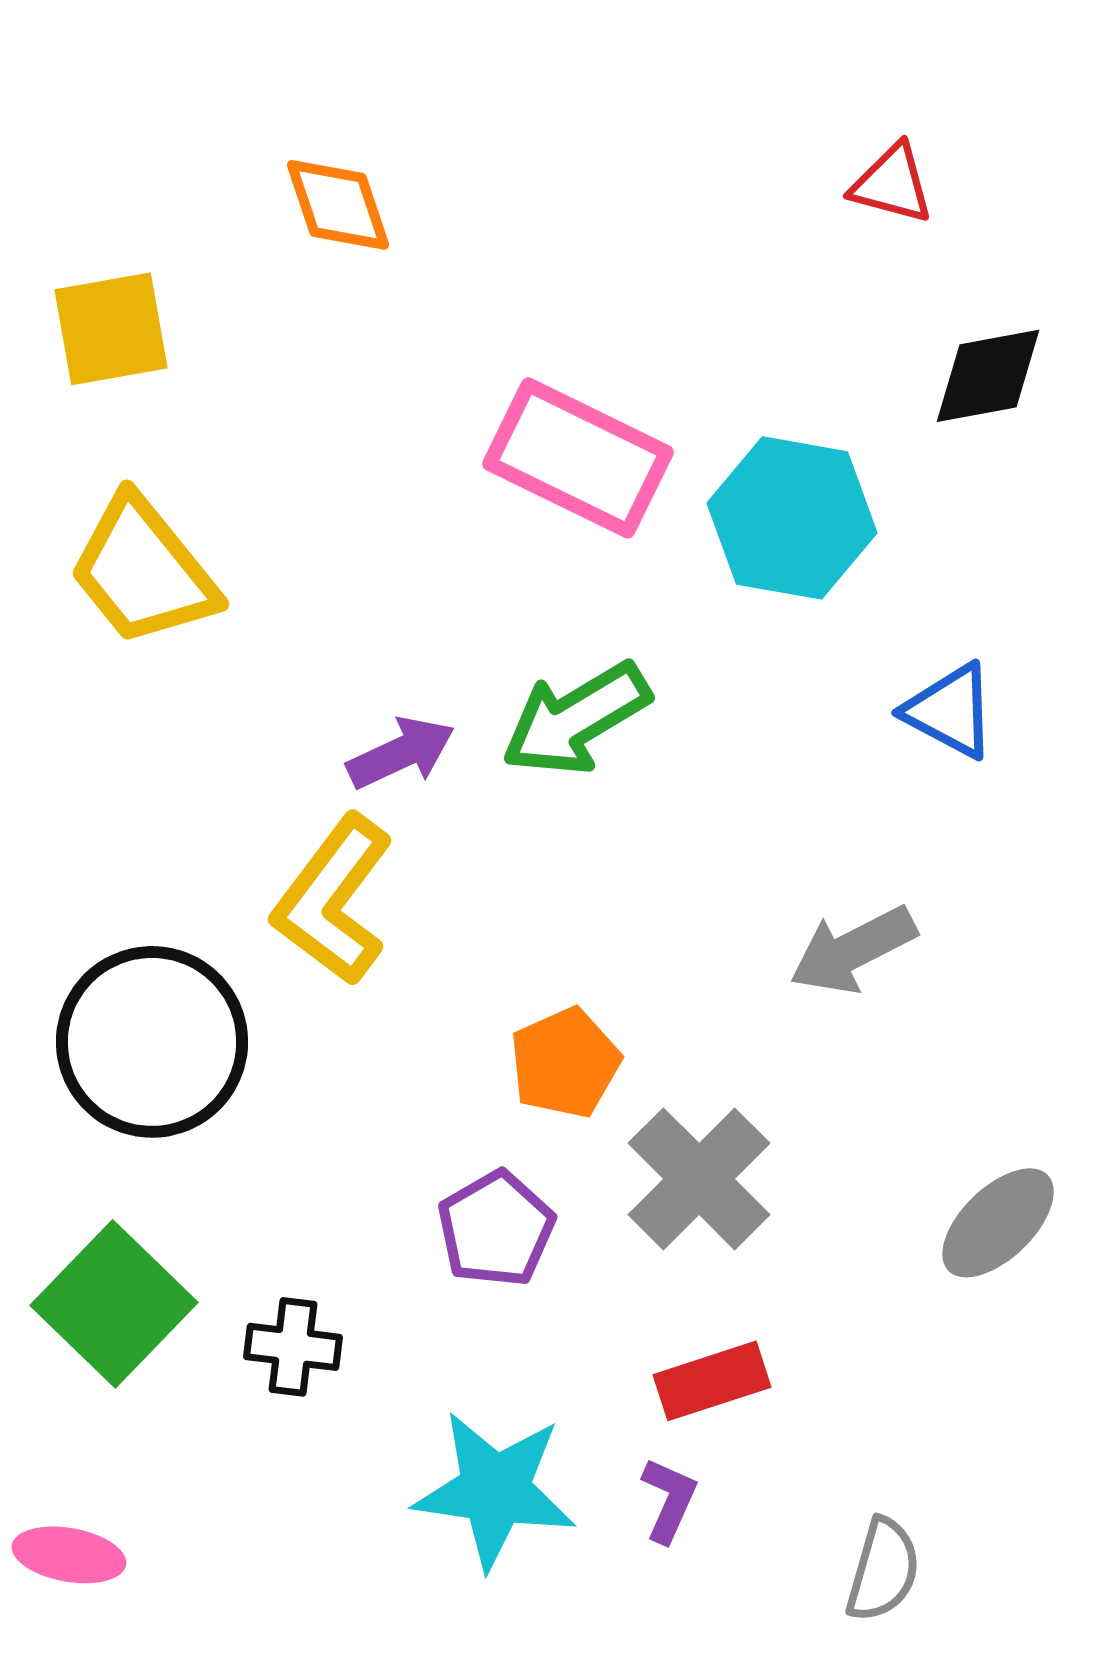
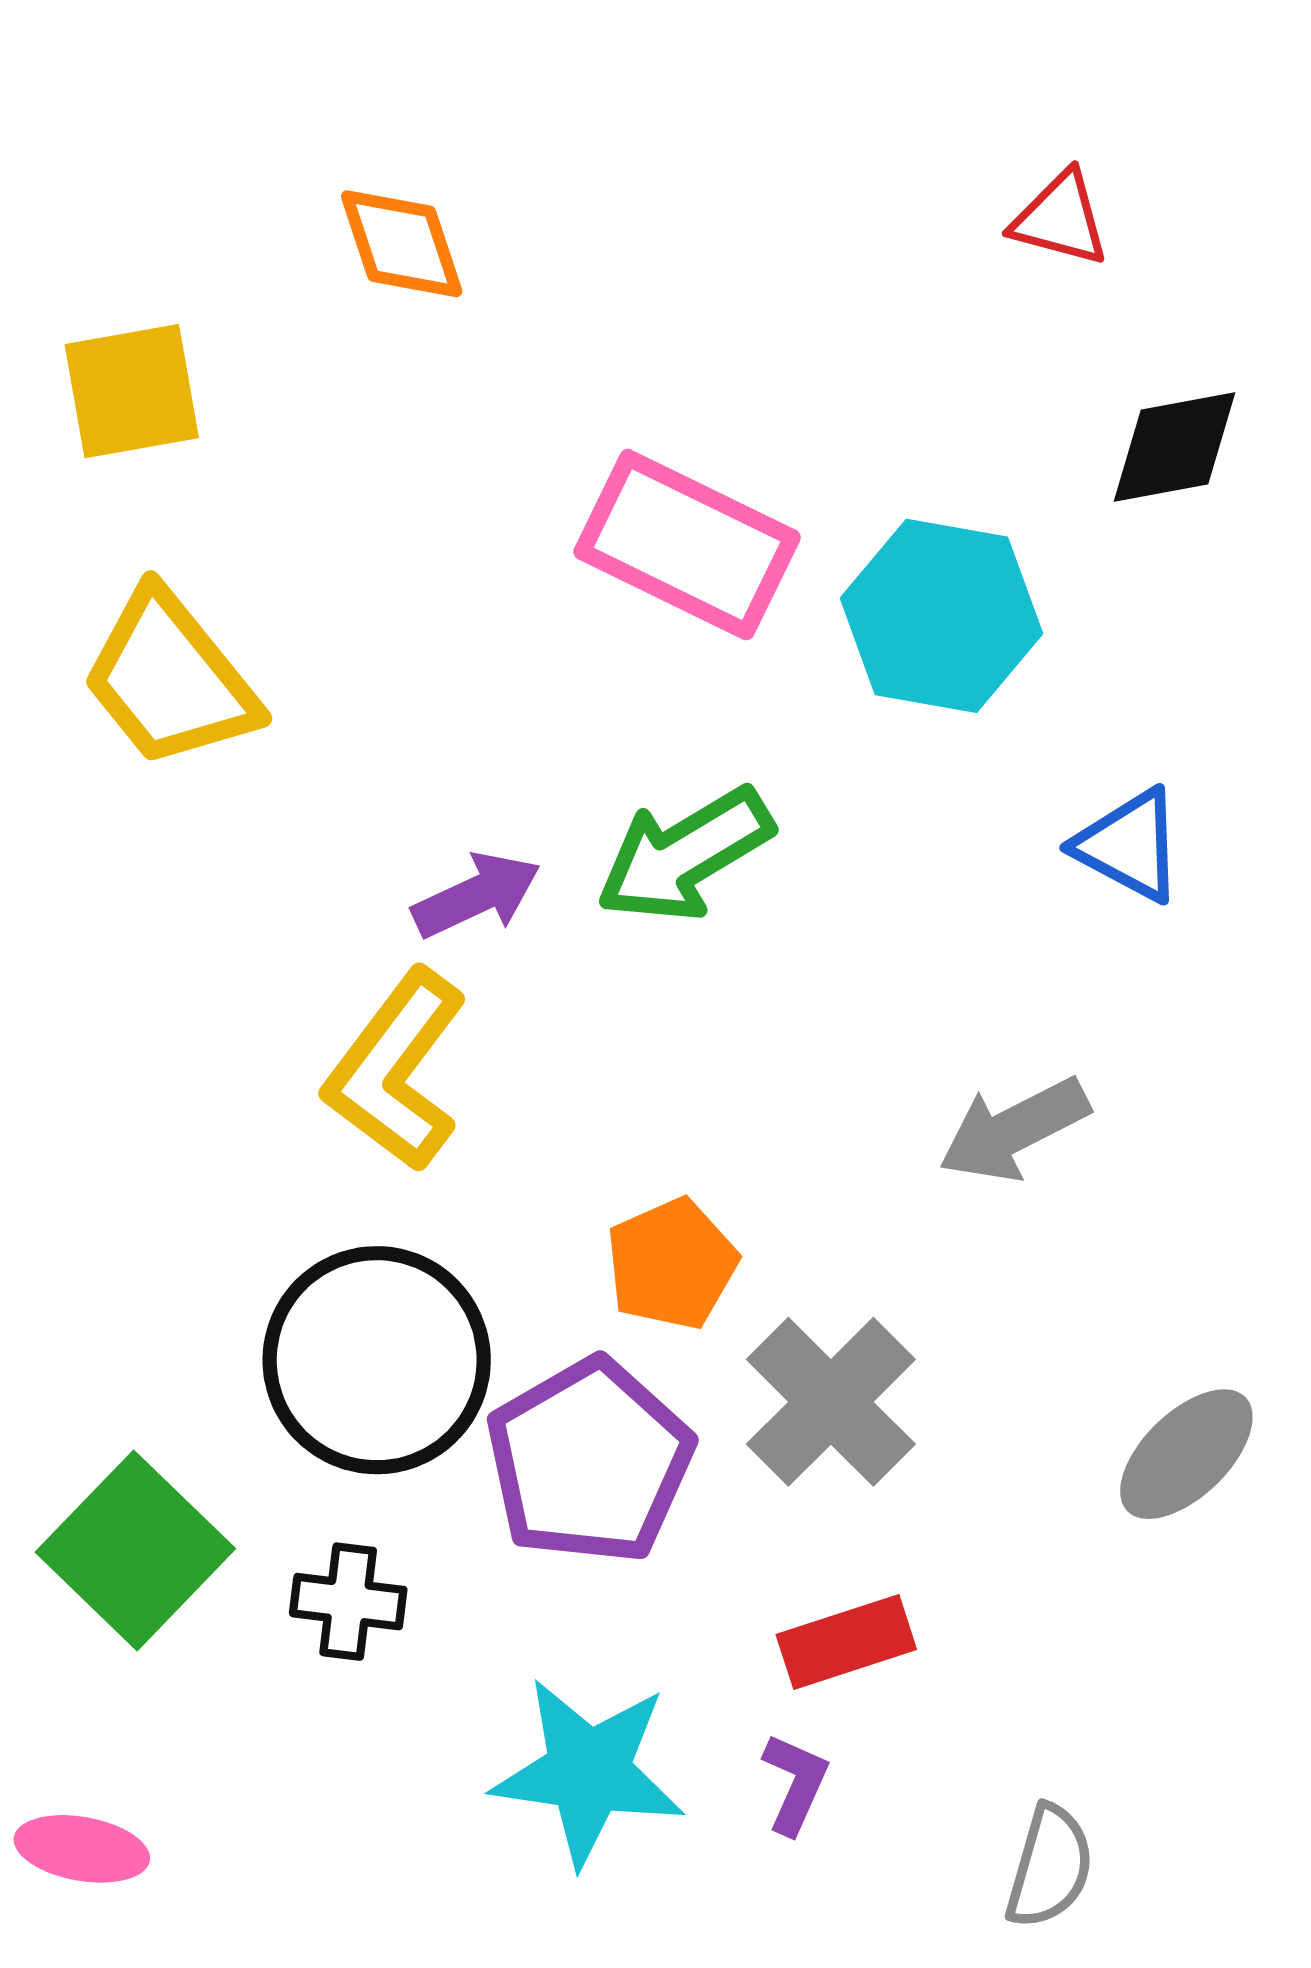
black circle: (152, 1042) -> (377, 1360), moved
purple pentagon: (496, 1229) -> (590, 1461), size x1.5

